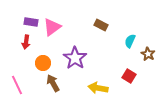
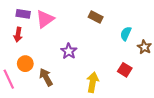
purple star: (75, 58) -> (69, 51), size x0.7
orange circle: (43, 63) -> (25, 64), moved
yellow arrow: (98, 88) -> (93, 82), turned 90

